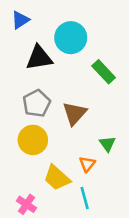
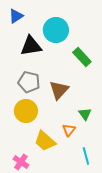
gray pentagon: (37, 103) -> (29, 82), turned -30
cyan line: (85, 198) -> (86, 156), moved

